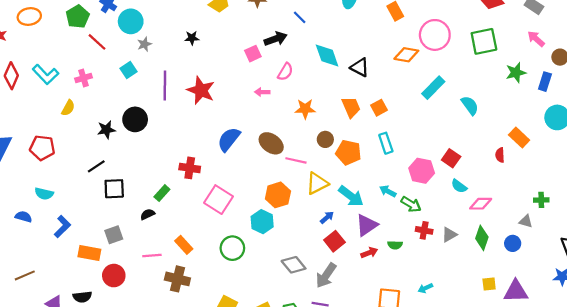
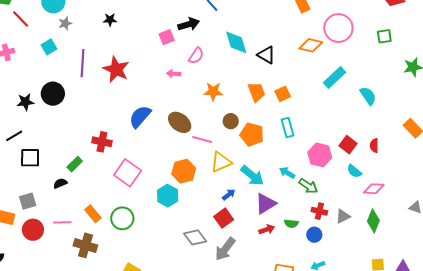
green square: (484, 41) -> (384, 36), size x0.6
red semicircle: (500, 155) -> (374, 145), moved
red square: (334, 241) -> (224, 218), moved
blue circle: (513, 243) -> (314, 235), moved
green circle: (232, 248) -> (122, 218), moved
red circle: (114, 276) -> (33, 230), moved

